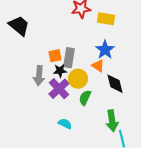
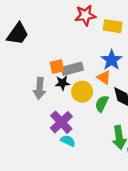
black trapezoid: (19, 26) -> (18, 34), turned 85
gray rectangle: (69, 58) -> (72, 69), turned 66
purple cross: (59, 89) -> (61, 122), moved
green semicircle: (85, 98) -> (102, 104), moved

